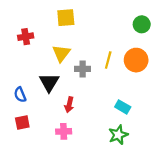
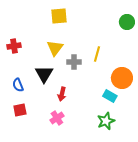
red cross: (26, 37) -> (14, 46), moved
orange circle: (136, 60) -> (122, 78), moved
pink cross: (64, 131) -> (57, 118), turned -32

